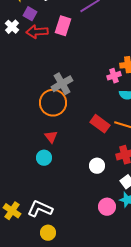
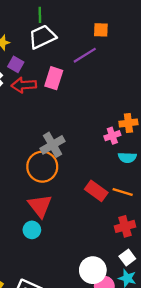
red triangle: (51, 137) -> (40, 206), size x1.6
white circle: (97, 166) -> (93, 270), moved, size x1.5

